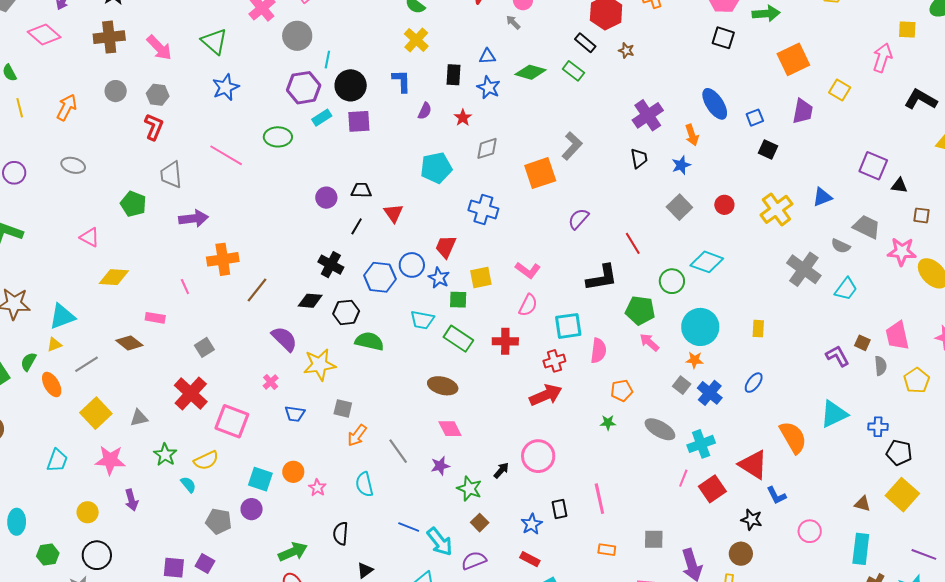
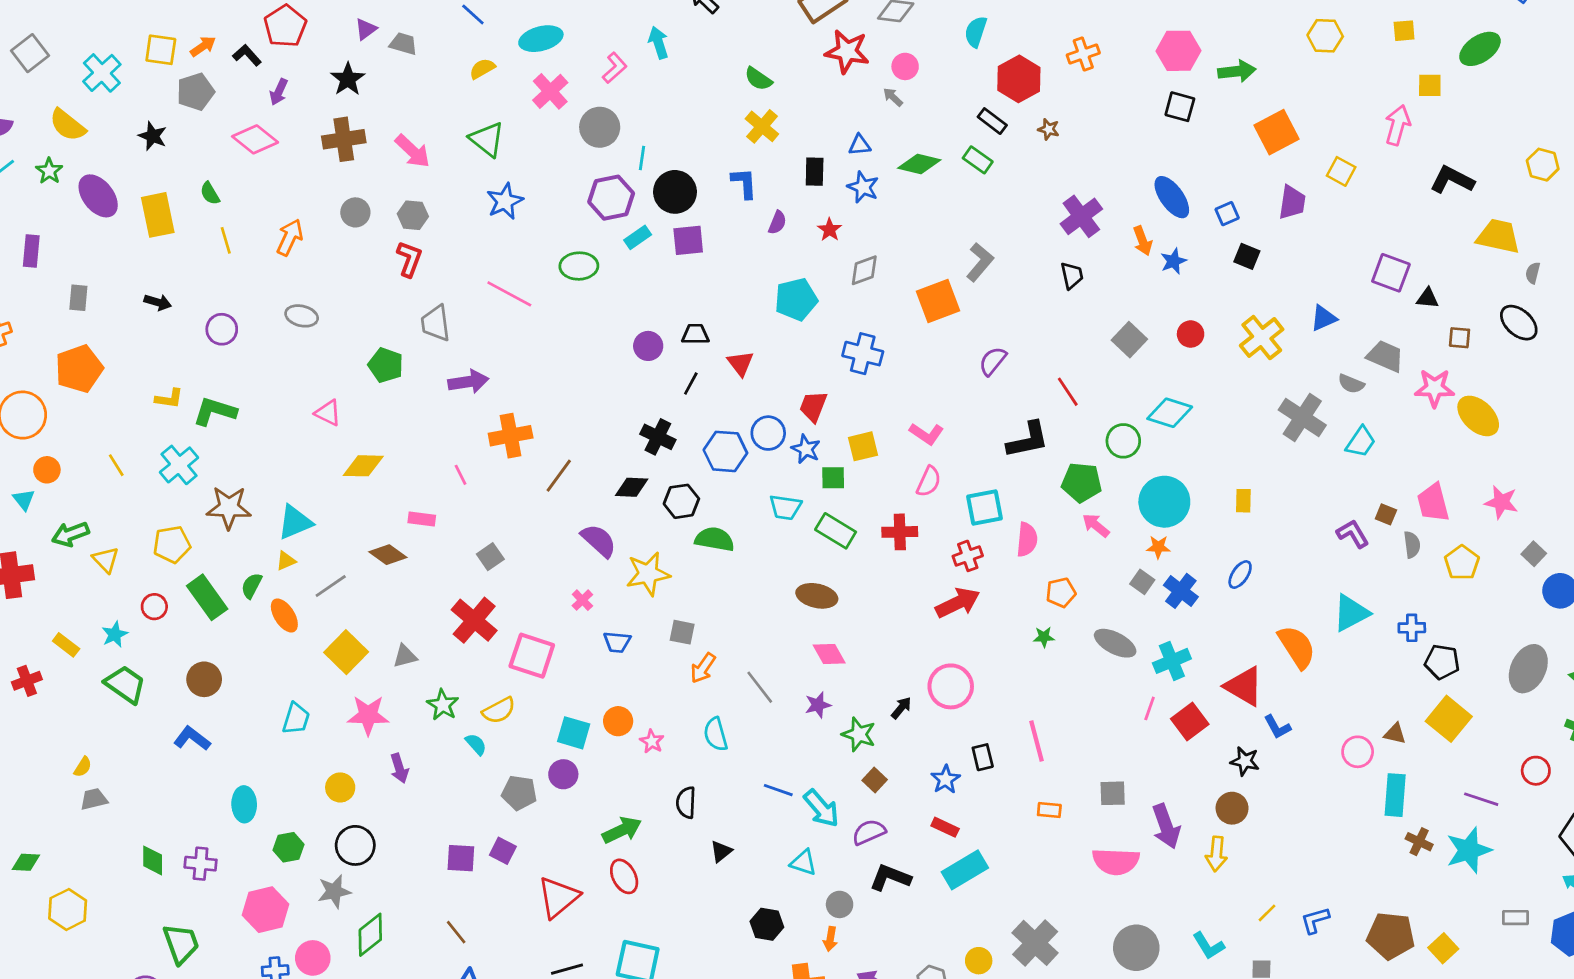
blue star: (681, 165) -> (1173, 261), moved
pink circle: (810, 531) -> (1358, 752), moved

